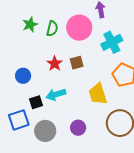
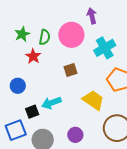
red star: (55, 64) -> (33, 56), moved
yellow trapezoid: (98, 94) -> (93, 100), turned 145

